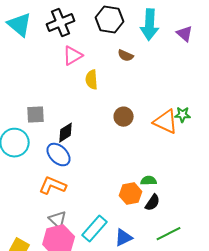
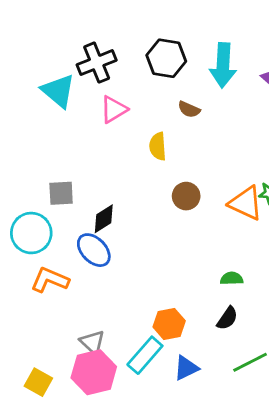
cyan triangle: (20, 25) -> (58, 91), moved
yellow semicircle: (92, 80) -> (158, 146), moved
green semicircle: (149, 181) -> (232, 278), moved
orange L-shape: (53, 186) -> (50, 280), moved
orange hexagon: (131, 194) -> (169, 324), moved

